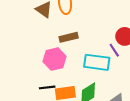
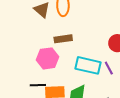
purple line: (114, 50) -> (109, 68), moved

